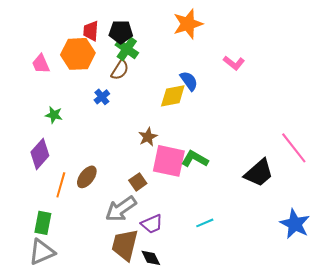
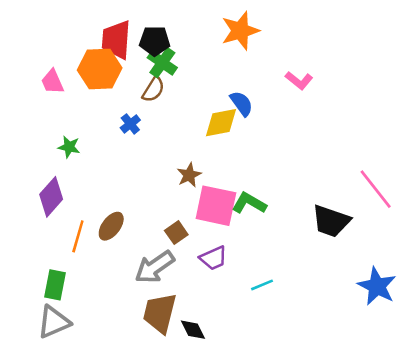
red trapezoid: (91, 31) -> (116, 40), size x1.5
black trapezoid: (259, 173) -> (331, 221), turned 60
purple trapezoid: (152, 224) -> (213, 258), moved

